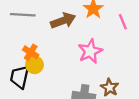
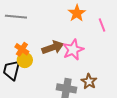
brown arrow: (63, 21) -> (53, 47), moved

